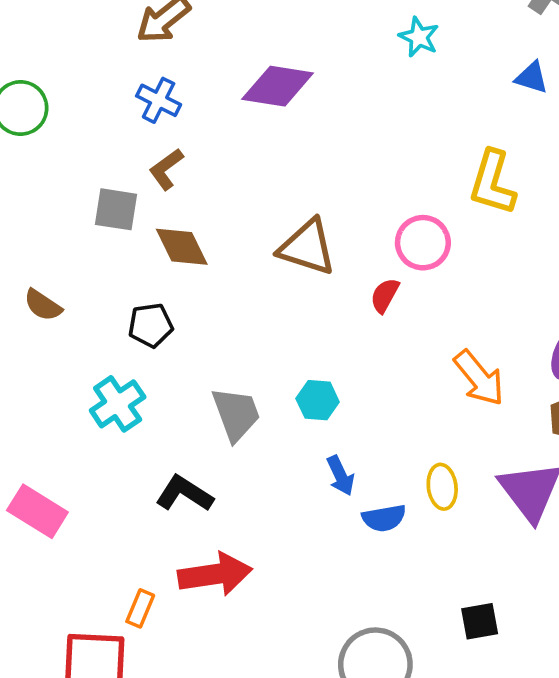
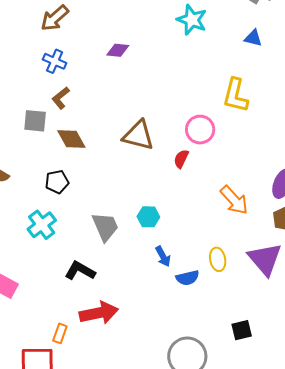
cyan star: (419, 37) -> (192, 20), size x1.4
purple diamond: (278, 86) -> (118, 50), size x0.6

